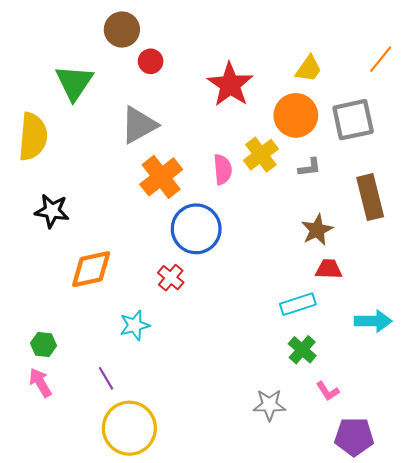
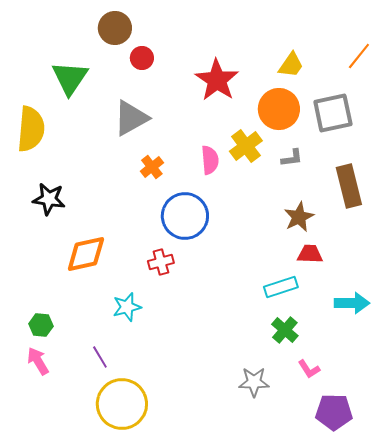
orange cross: (161, 177) -> (152, 167), size x0.6
red cross: (171, 278) -> (161, 262), turned 35

